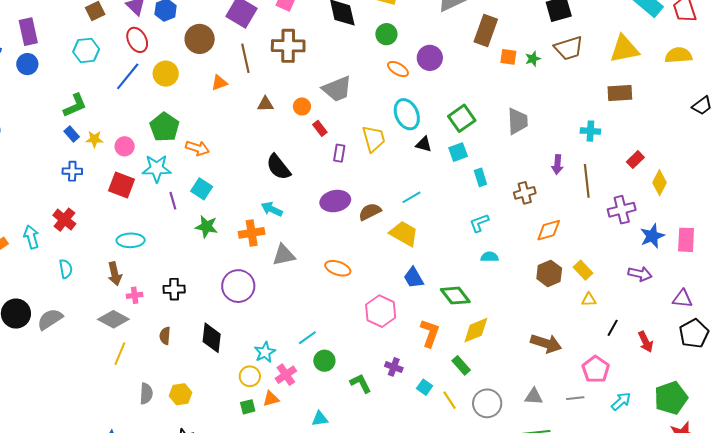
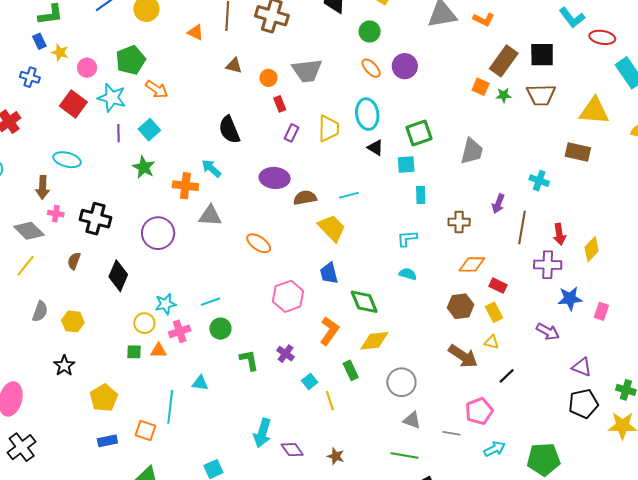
brown rectangle: (486, 31) -> (504, 61), moved
orange triangle: (219, 83) -> (195, 32), turned 30
red rectangle: (635, 160) -> (498, 286), moved, turned 54
pink rectangle: (686, 240) -> (601, 311), size x0.7
black cross: (174, 289) -> (96, 219), size x1.4
red arrow: (646, 342) -> (559, 234), moved
brown arrow: (546, 343) -> (463, 356), moved
gray circle: (487, 403) -> (401, 382), moved

